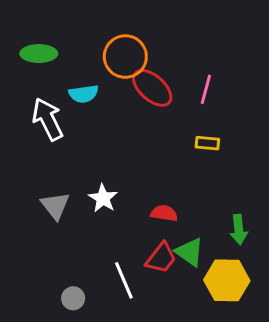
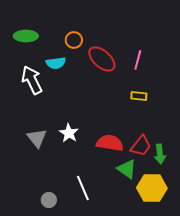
orange circle: (125, 57) -> (74, 40), moved, size x0.6
red semicircle: (164, 213) -> (110, 143), size x1.5
red trapezoid: (161, 258) -> (141, 146), moved

